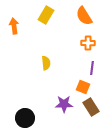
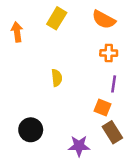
orange semicircle: (84, 16) -> (104, 20), turned -30
purple star: (64, 104) -> (79, 146), moved
black circle: (25, 118) -> (31, 130), moved

